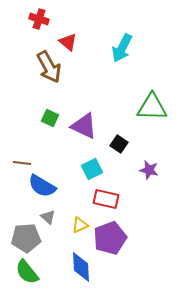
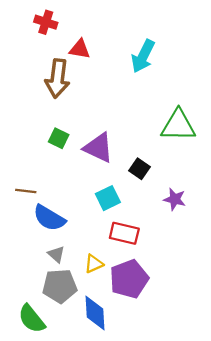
red triangle: (68, 42) -> (80, 49), turned -30
brown arrow: (49, 67) -> (57, 78), turned 36
gray pentagon: (26, 238) -> (60, 286), moved

